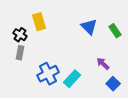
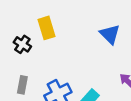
gray rectangle: (20, 53) -> (22, 85), moved

